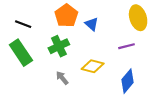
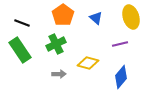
blue triangle: (92, 24) -> (96, 18), moved
gray arrow: (62, 78) -> (59, 74), turned 128

